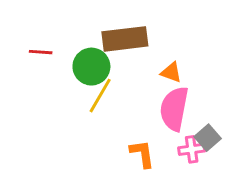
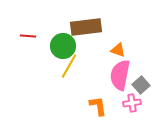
gray square: (208, 138) -> (141, 85), moved

